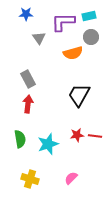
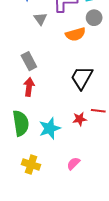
red line: (95, 136) -> (98, 111), moved
green semicircle: (20, 139) -> (21, 123), size x1.4

